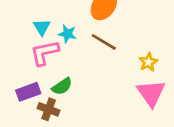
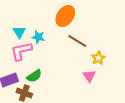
brown line: (104, 42) -> (77, 41), moved
pink triangle: (151, 93) -> (89, 76), moved, size x0.6

